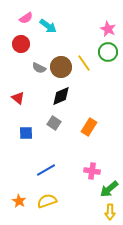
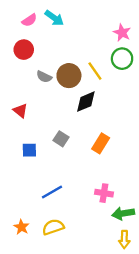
cyan arrow: (48, 26) -> (54, 18), moved
black diamond: (61, 96) -> (86, 102), moved
green arrow: (109, 189) -> (123, 213), turned 30

